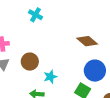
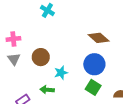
blue circle: (95, 71) -> (94, 64), moved

